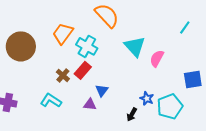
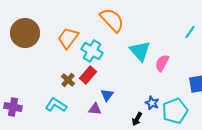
brown circle: (21, 46) -> (25, 33), moved

